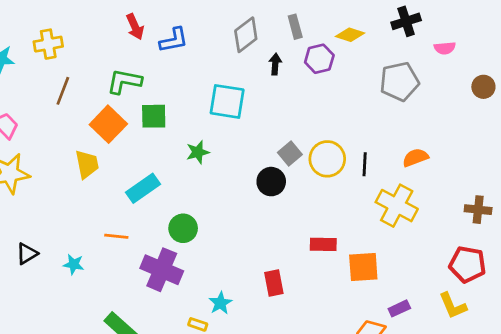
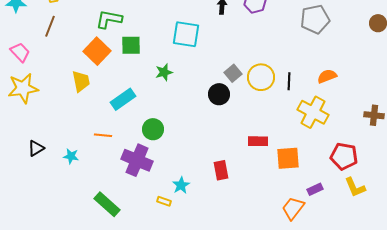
brown line: (63, 91) -> (50, 26), moved
red pentagon: (467, 264) -> (344, 156), moved

